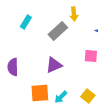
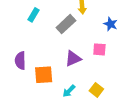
purple triangle: (54, 65) -> (73, 59), moved
orange square: (40, 93) -> (44, 75), moved

